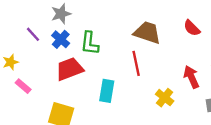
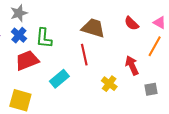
cyan rectangle: (107, 91) -> (59, 79), turned 42

